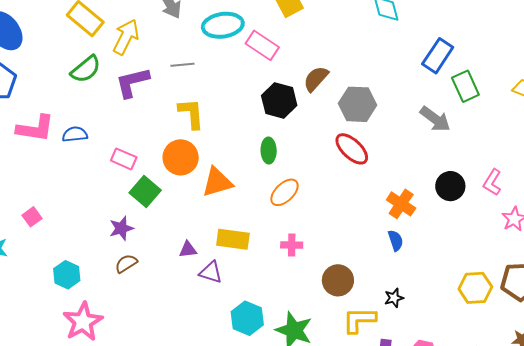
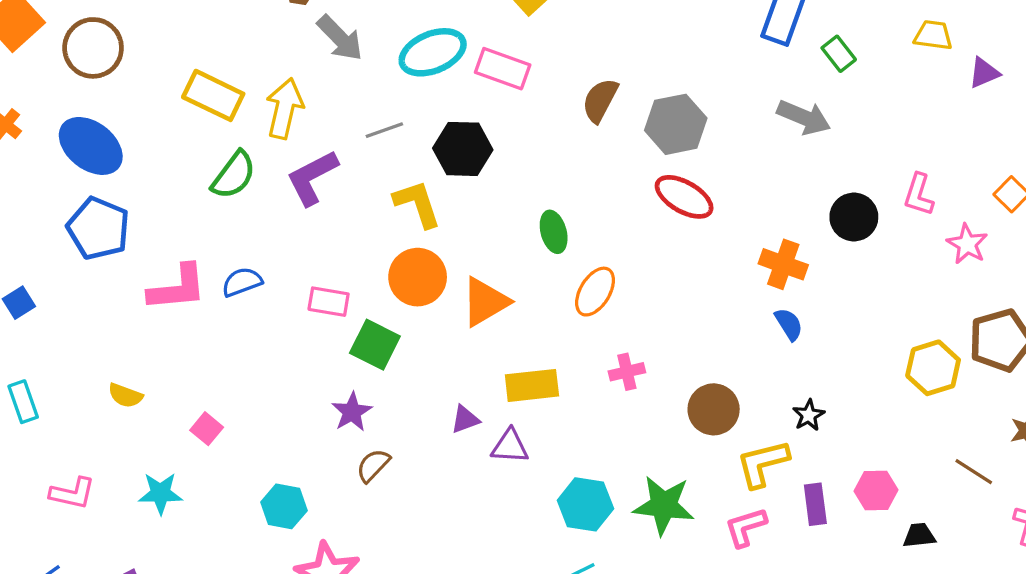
green rectangle: (465, 86) -> (839, 54), size x0.7
black hexagon: (279, 101) -> (463, 149), moved

